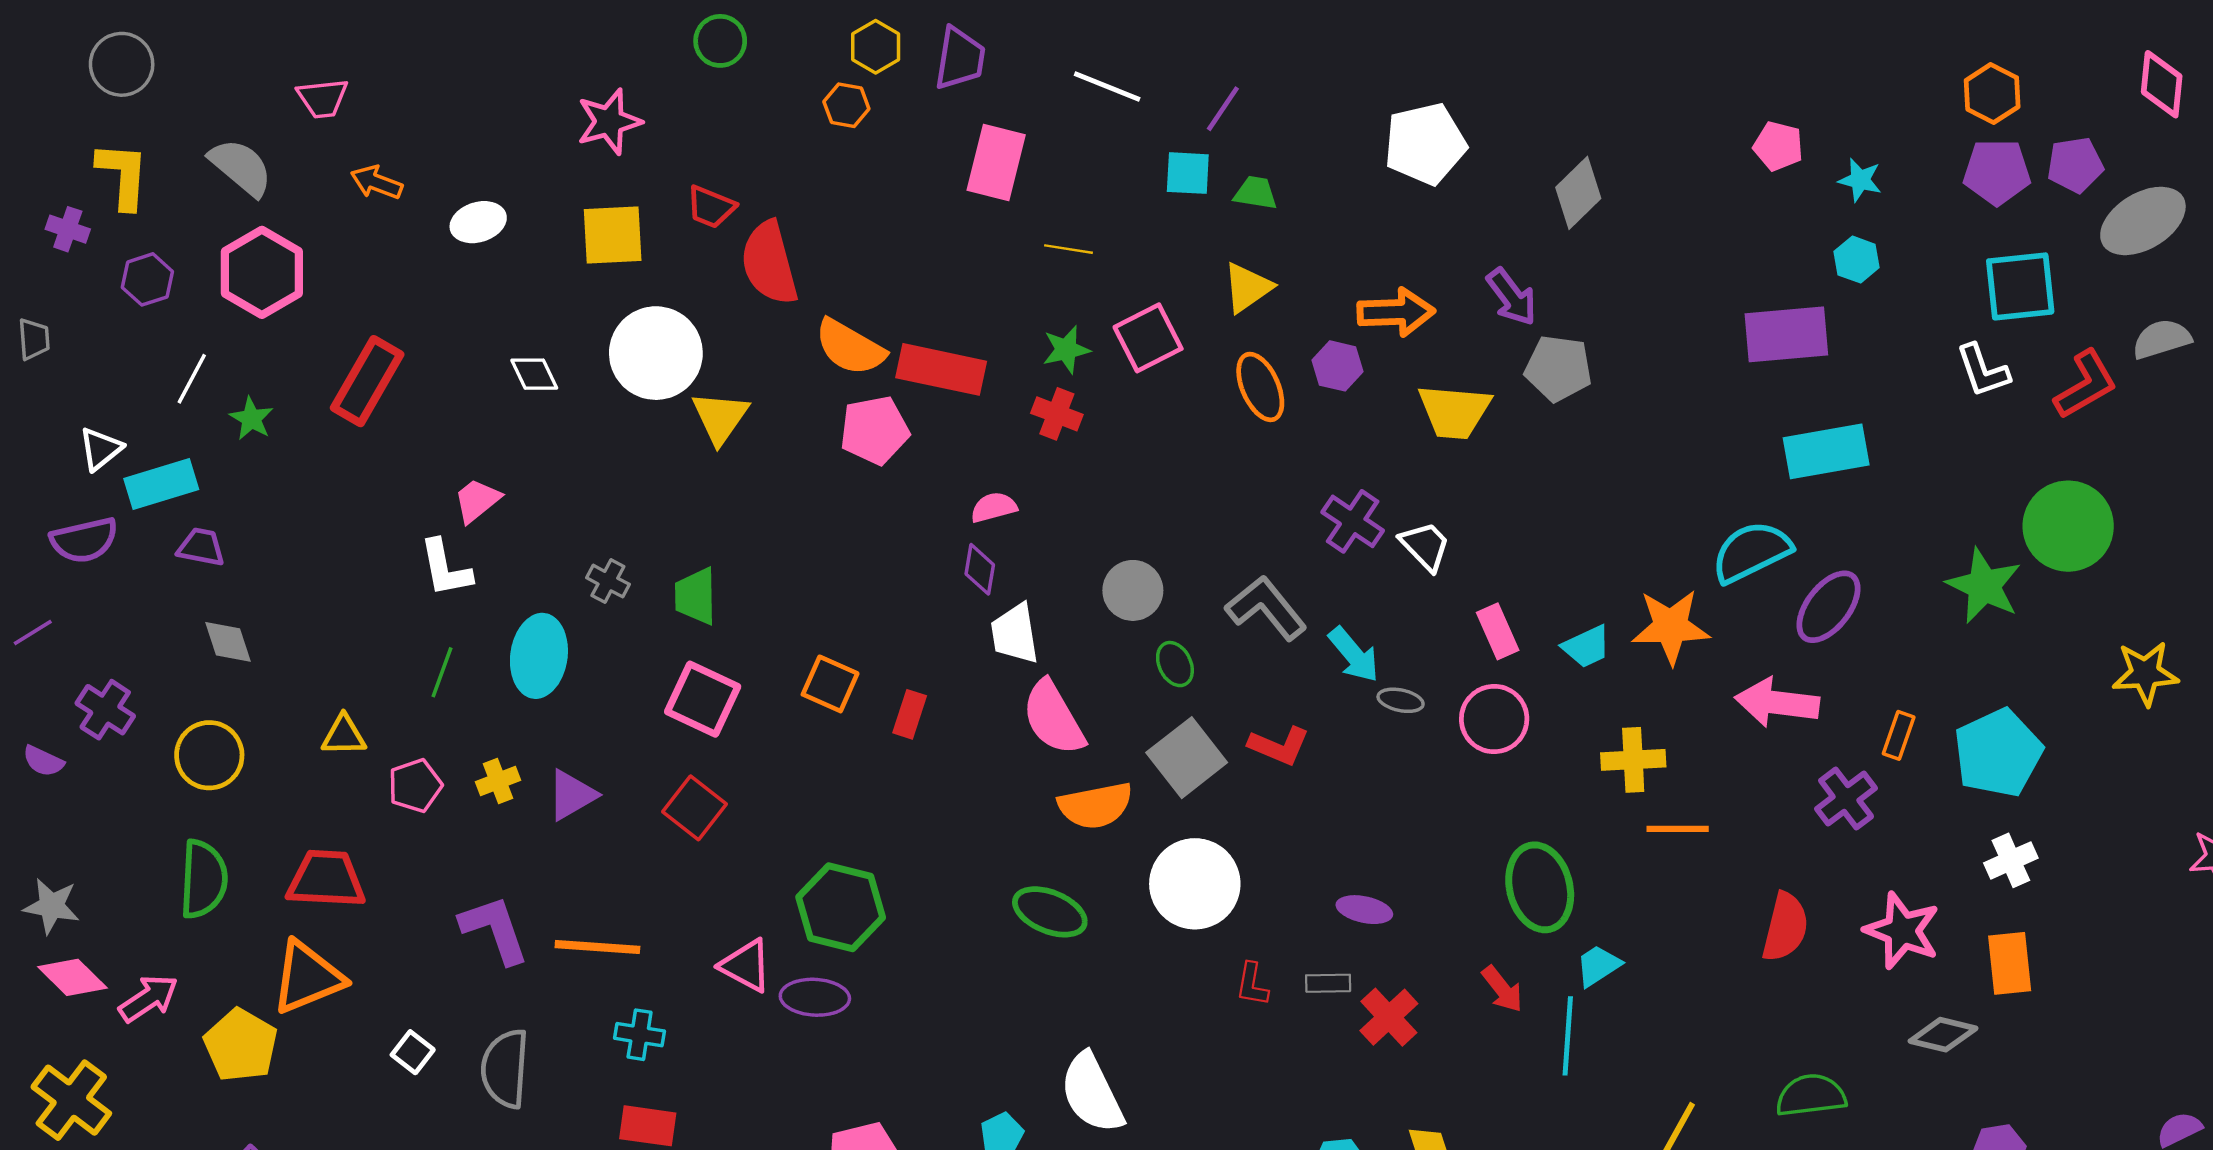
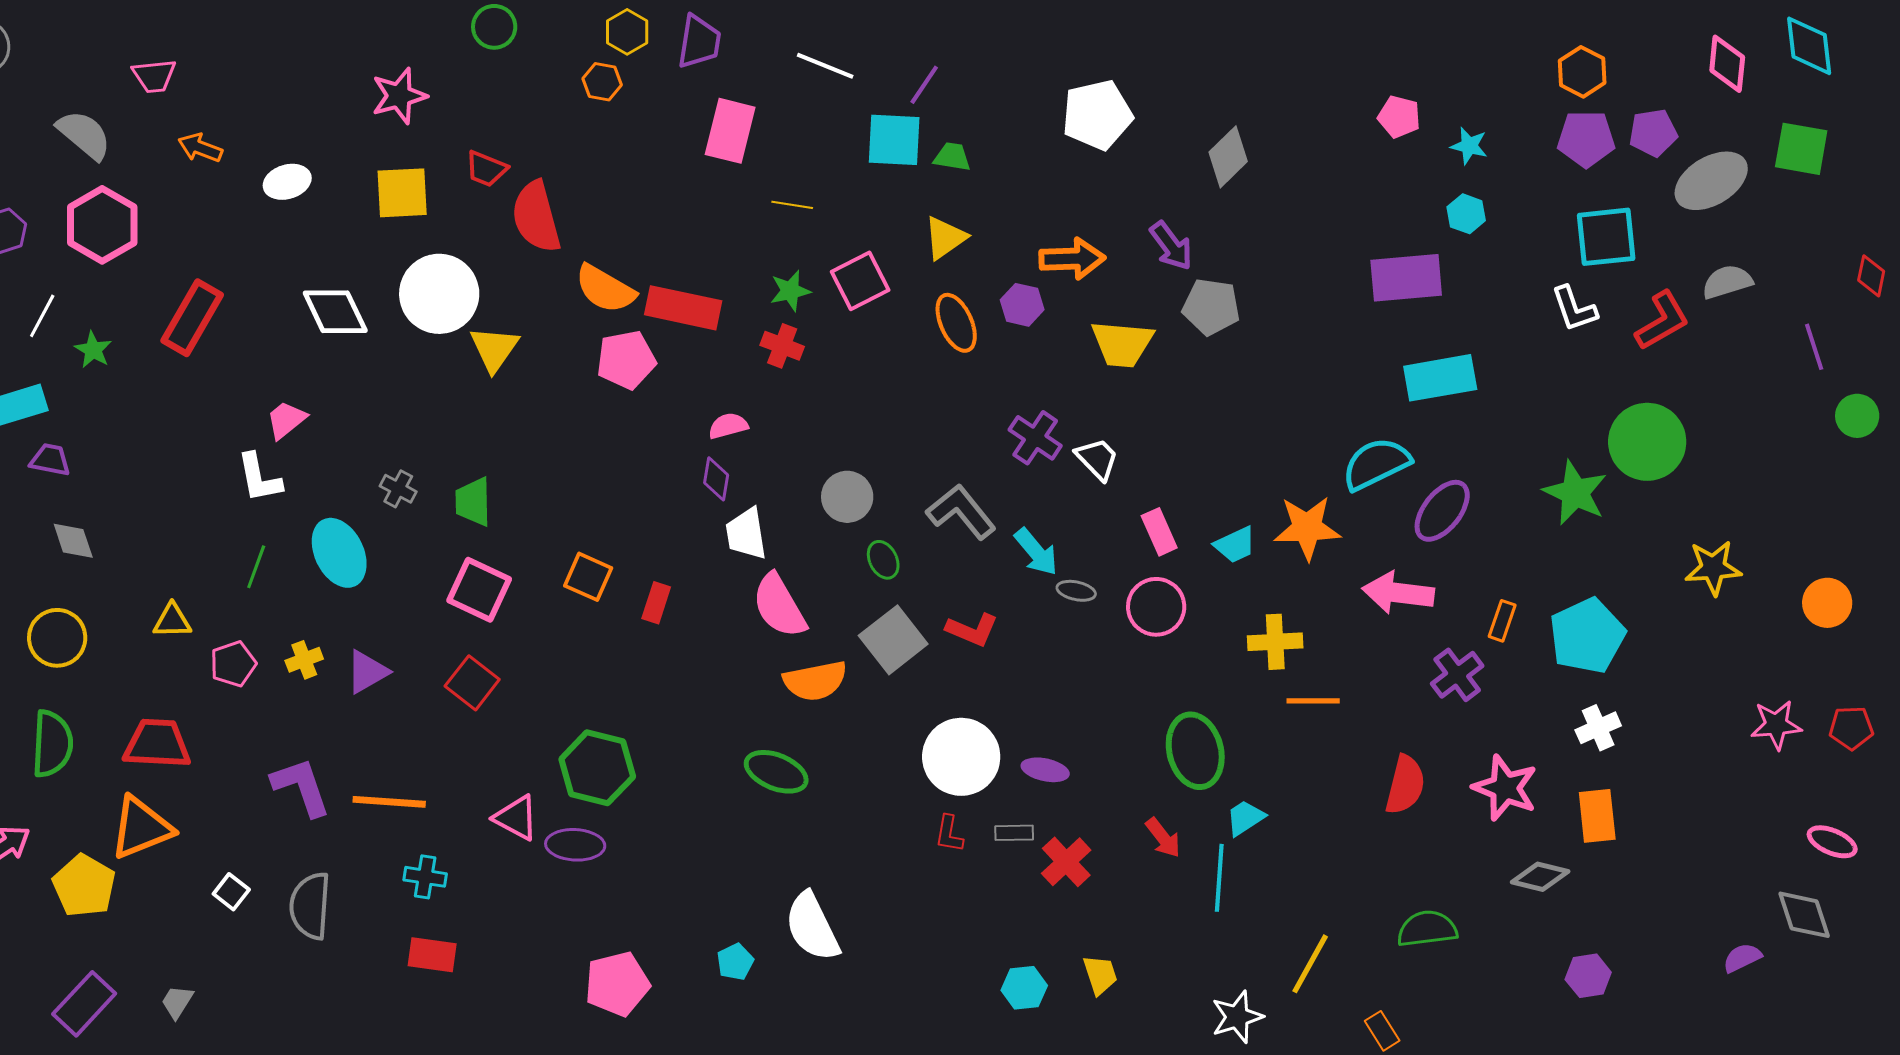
cyan square: (1188, 173) -> (894, 140), size x1.4
white diamond: (534, 374) -> (335, 312), size x1.6
cyan ellipse: (539, 656) -> (339, 553), turned -34
white circle: (1195, 884) -> (961, 757), moved

